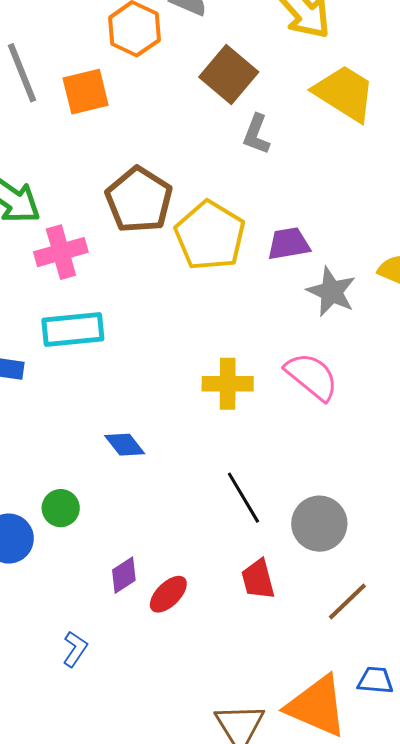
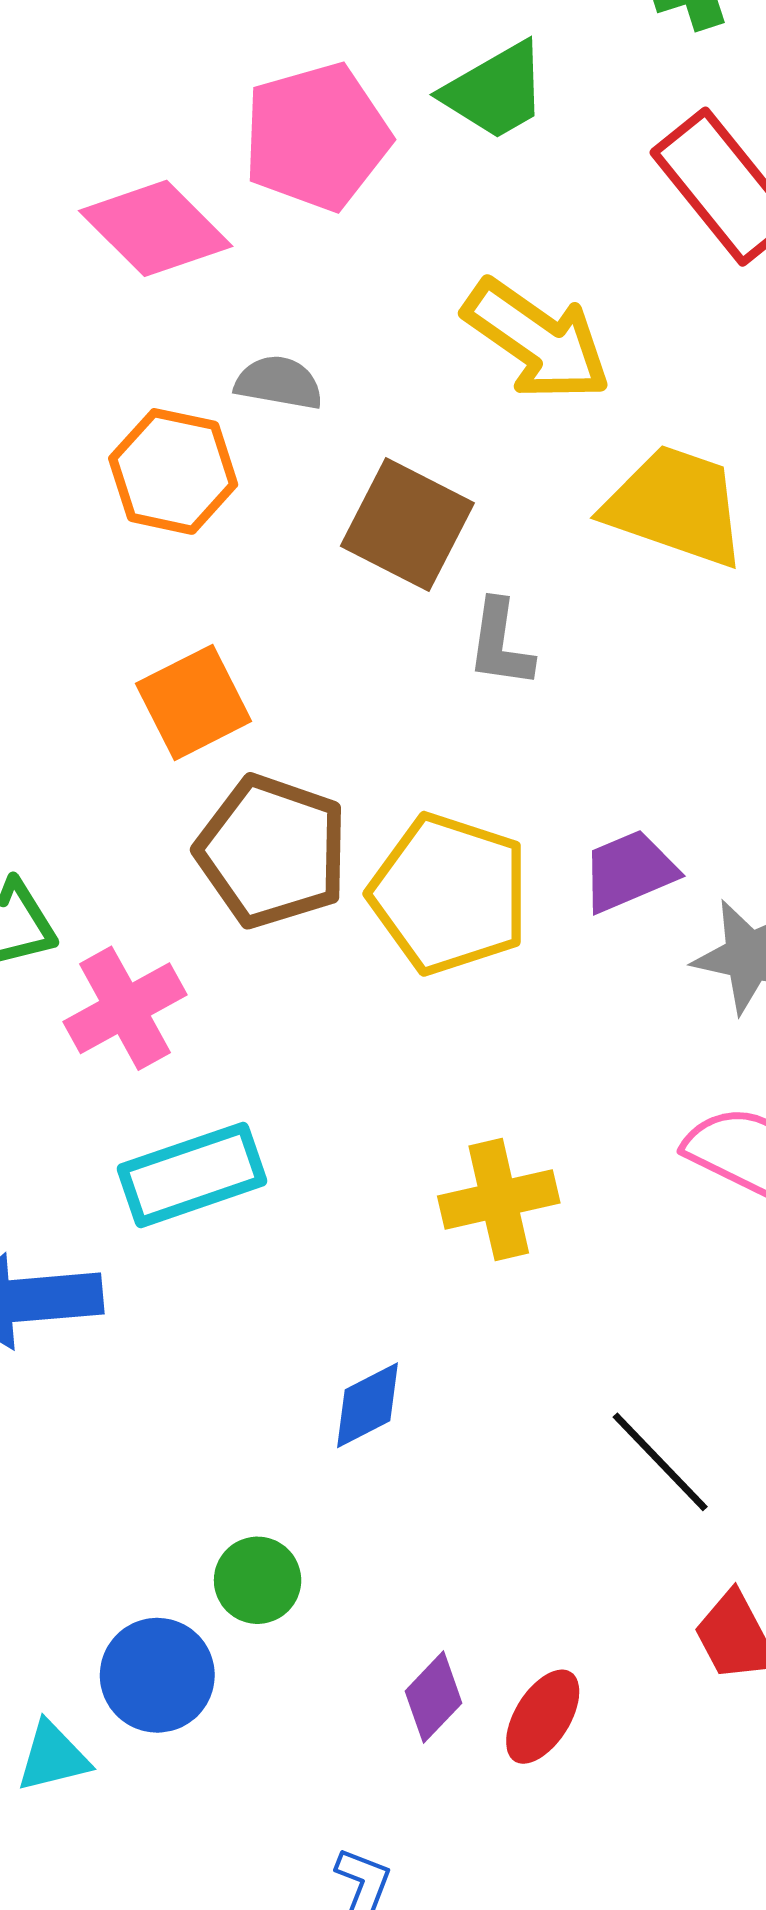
orange square: (86, 92) -> (194, 702), moved
yellow cross: (228, 384) -> (499, 1200), moved
blue diamond: (125, 445) -> (368, 1405), turned -66

